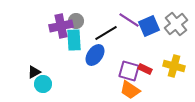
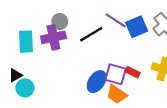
purple cross: (61, 26) -> (53, 37), moved
cyan rectangle: (74, 40) -> (26, 42), moved
blue ellipse: (95, 55) -> (97, 82), moved

